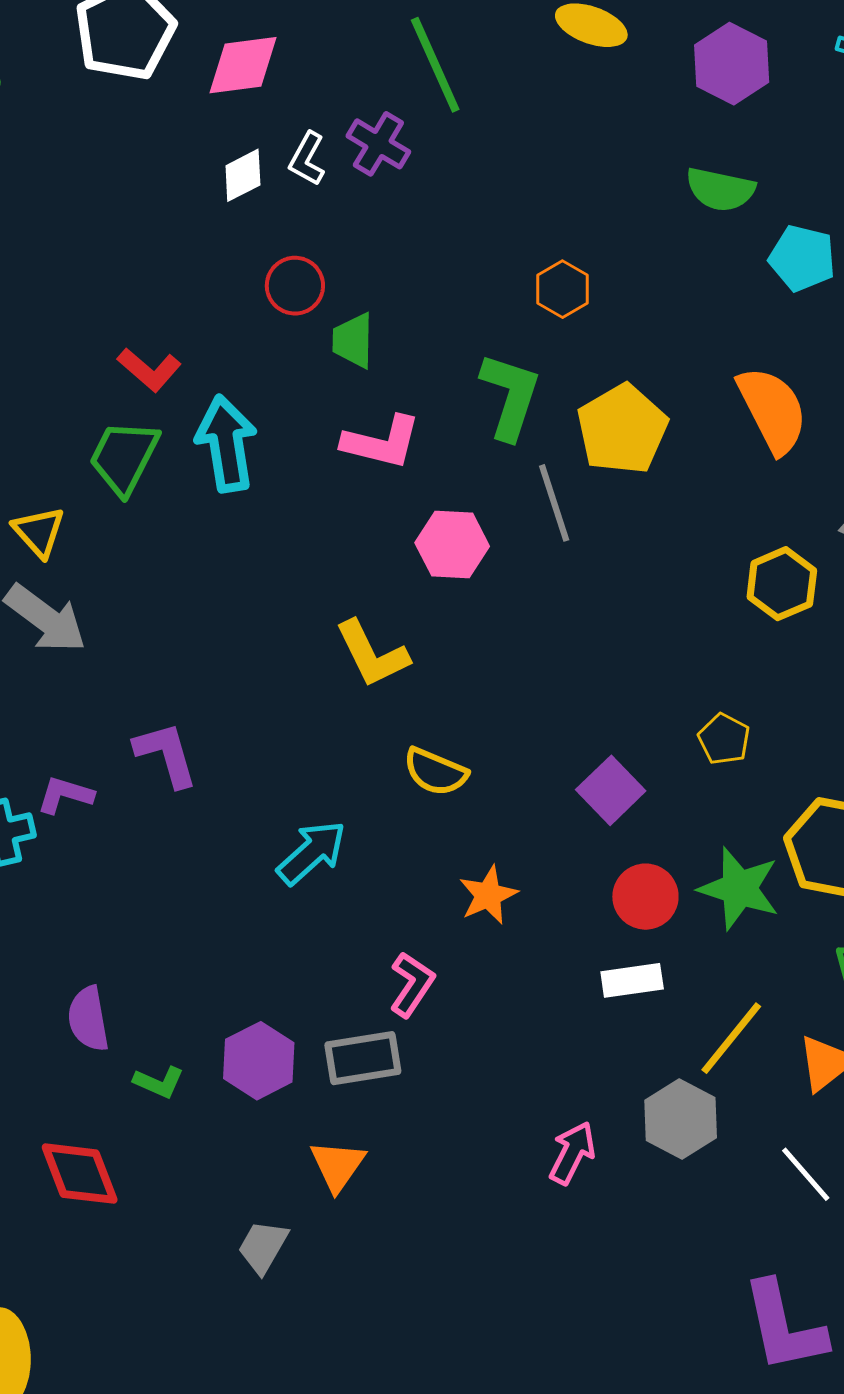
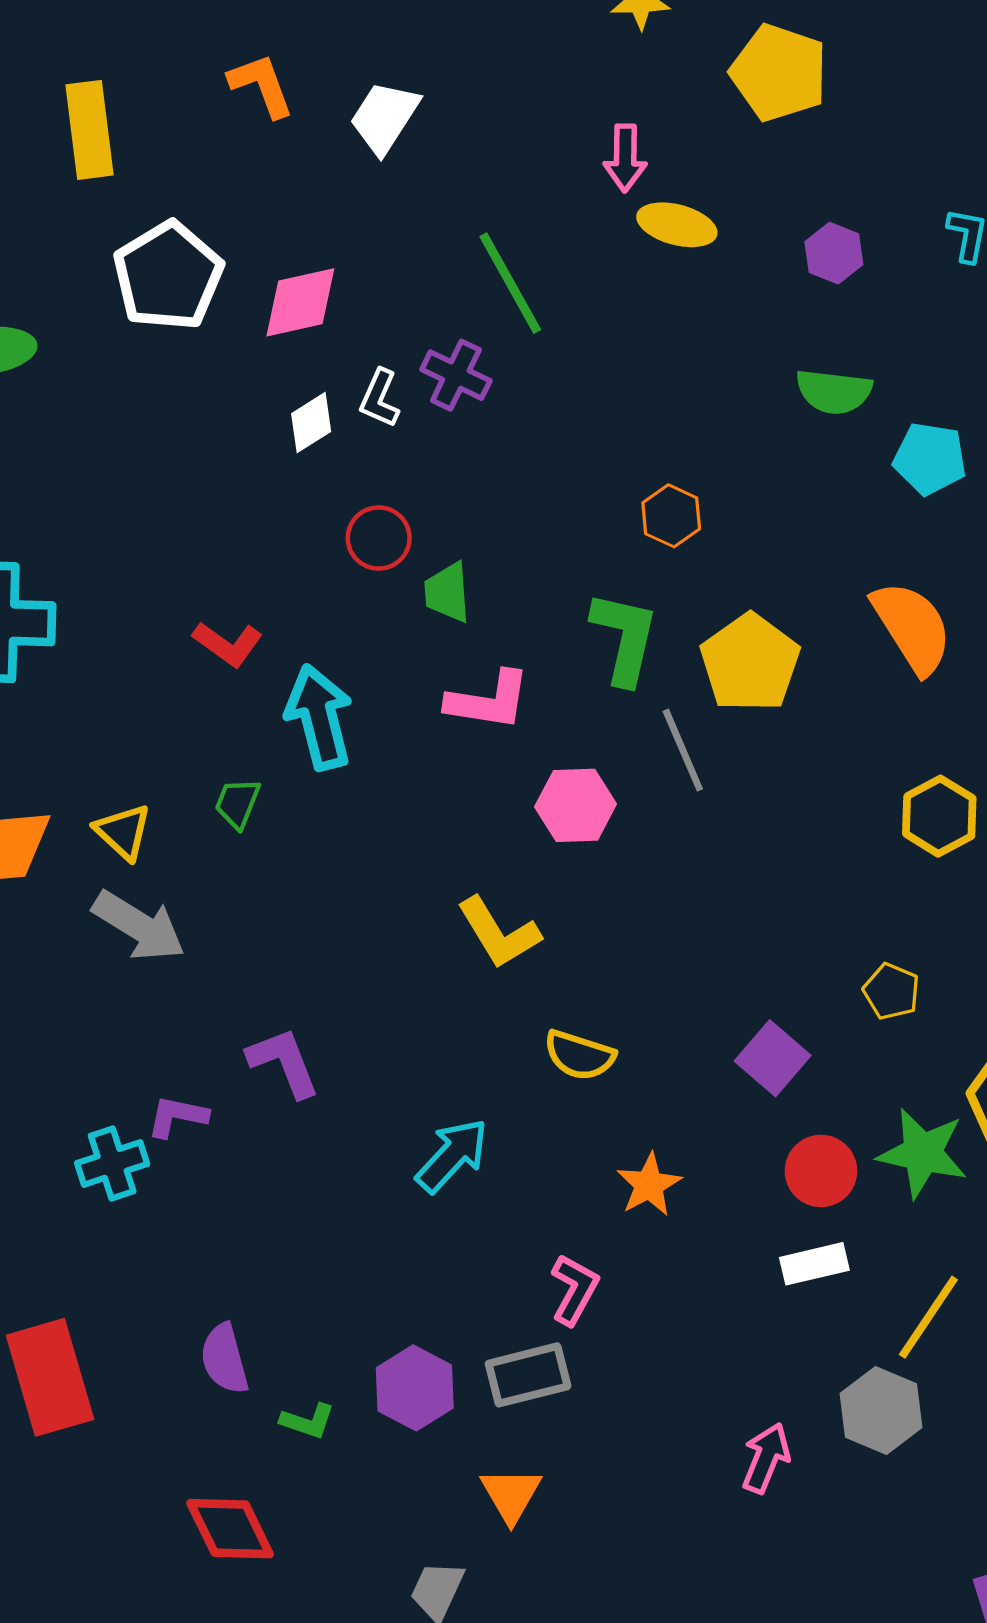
purple hexagon: (732, 64) -> (834, 253), size x0.7
green trapezoid: (124, 457) -> (237, 803), moved, size x0.6

